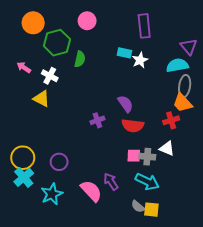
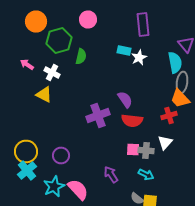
cyan semicircle: (177, 65) -> (175, 62), turned 90
purple cross: (97, 120) -> (98, 116), size x1.6
white triangle: (167, 148) -> (165, 142), turned 49
cyan arrow: (147, 182) -> (146, 174), size x0.7
pink semicircle: (91, 191) -> (78, 190), moved

